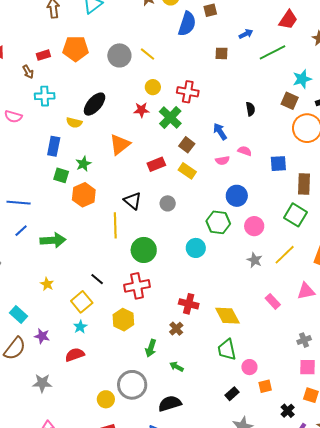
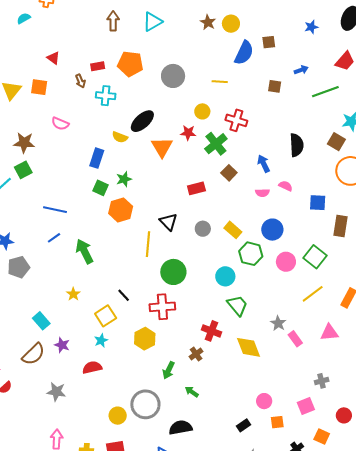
yellow line: (147, 54) -> (220, 82), moved, turned -42
cyan cross: (45, 96) -> (106, 96), moved
black semicircle: (250, 109) -> (297, 145), size x1.6
orange triangle: (120, 145) -> (162, 147), moved, turned -30
yellow rectangle: (187, 171) -> (233, 230), moved
green square: (295, 215) -> (315, 257), moved
green arrow: (53, 240) -> (84, 251), turned -120
gray star: (255, 260) -> (278, 323), moved
green trapezoid: (227, 350) -> (237, 305), moved, turned 145
pink square: (307, 367) -> (306, 406), moved, turned -30

